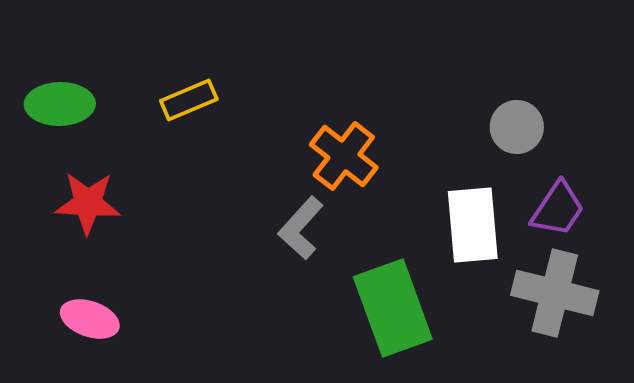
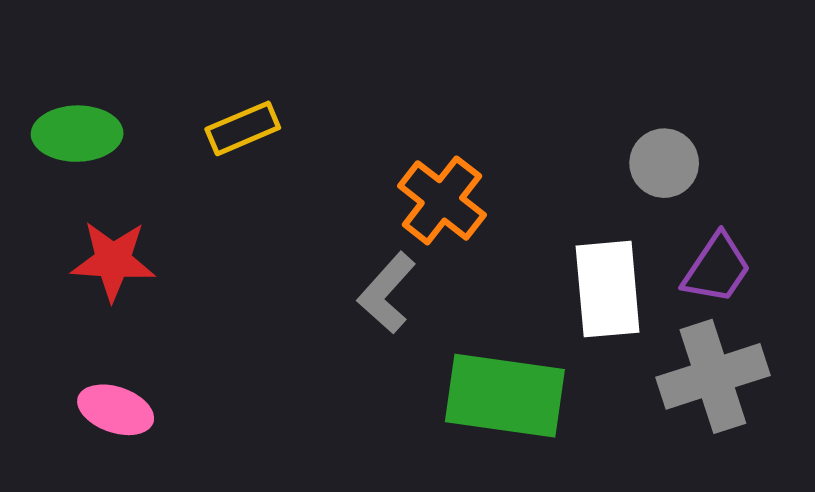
gray cross: (555, 293) -> (713, 376), turned -32
green rectangle: (393, 308) -> (505, 396), turned -62

